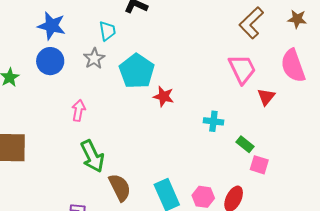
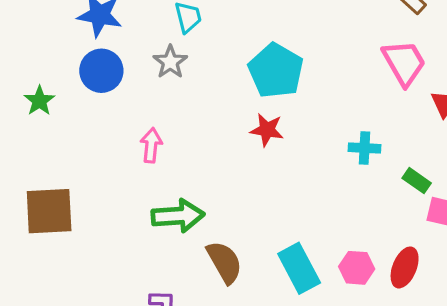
cyan pentagon: (137, 71) -> (276, 71), moved
red star: (164, 96) -> (267, 130), moved
green arrow: (92, 156) -> (178, 216), turned -64

